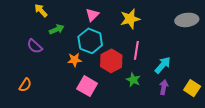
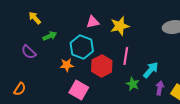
pink triangle: (92, 15) -> (93, 22), moved, turned 32
green star: (133, 80) -> (133, 84), moved
purple arrow: (164, 87) -> (160, 88), moved

